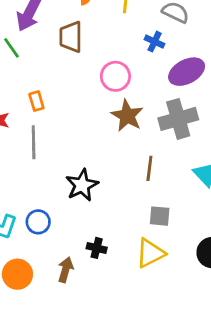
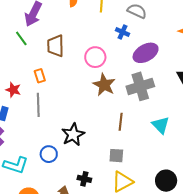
brown trapezoid: (71, 37) -> (56, 46), moved
gray square: (160, 216) -> (116, 156), moved
blue circle: (38, 222) -> (49, 154), moved

